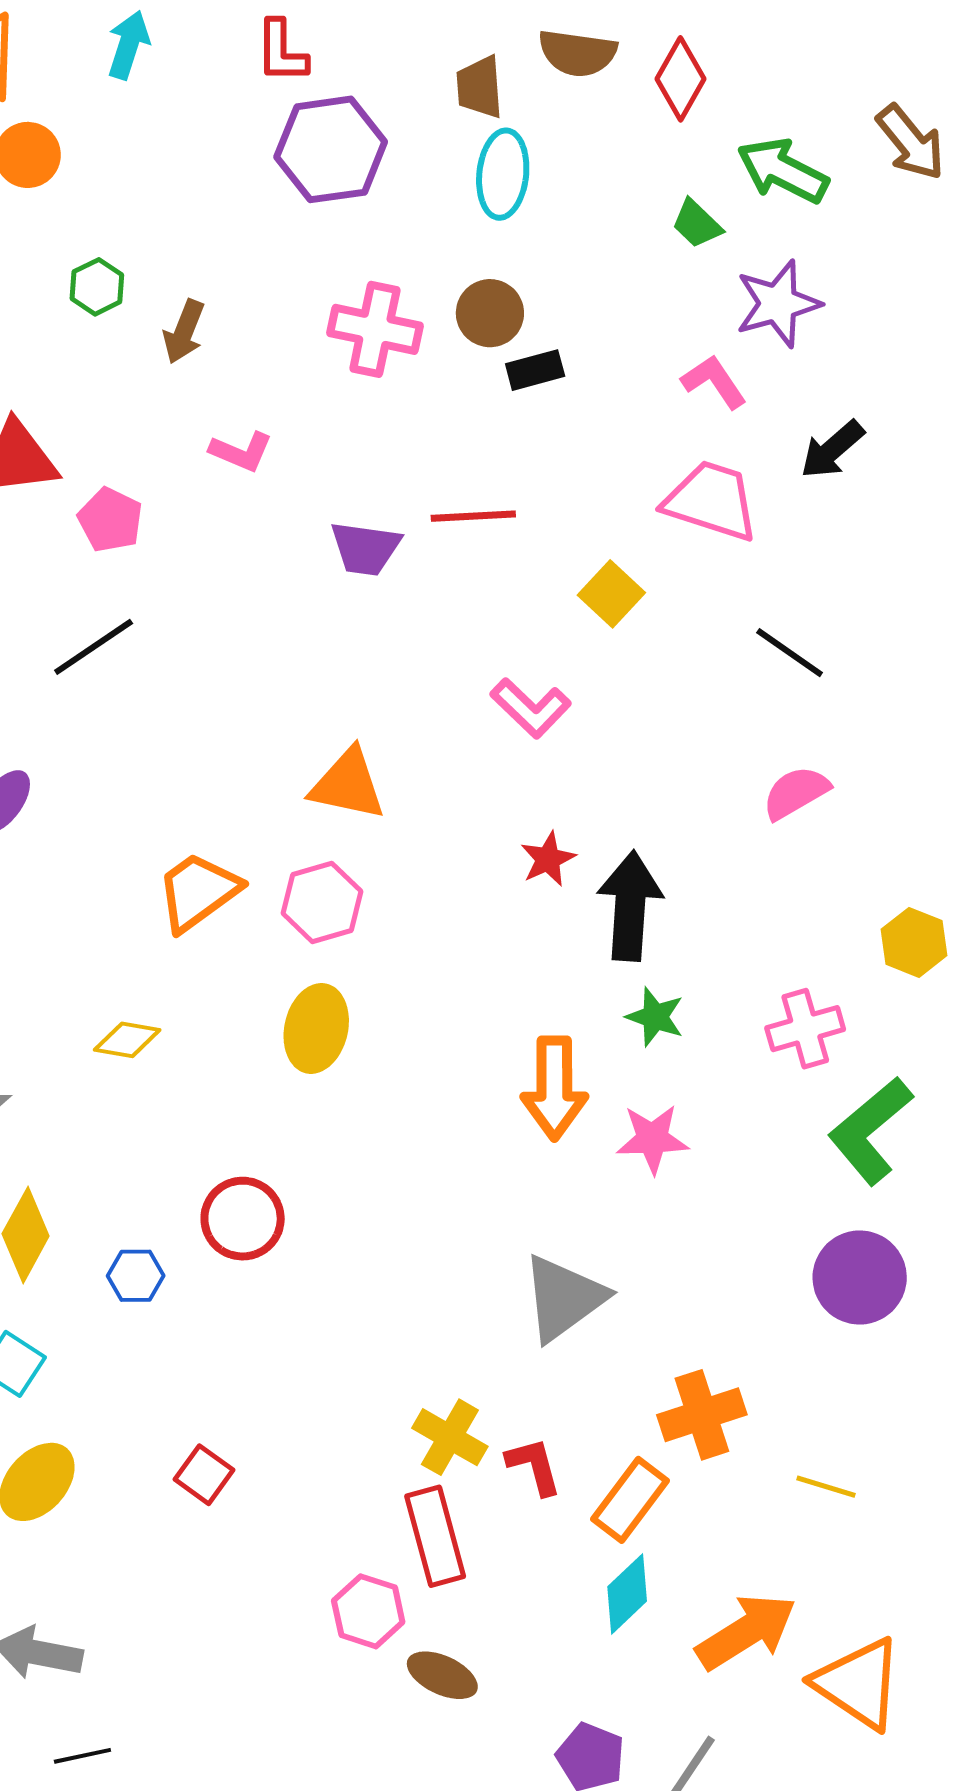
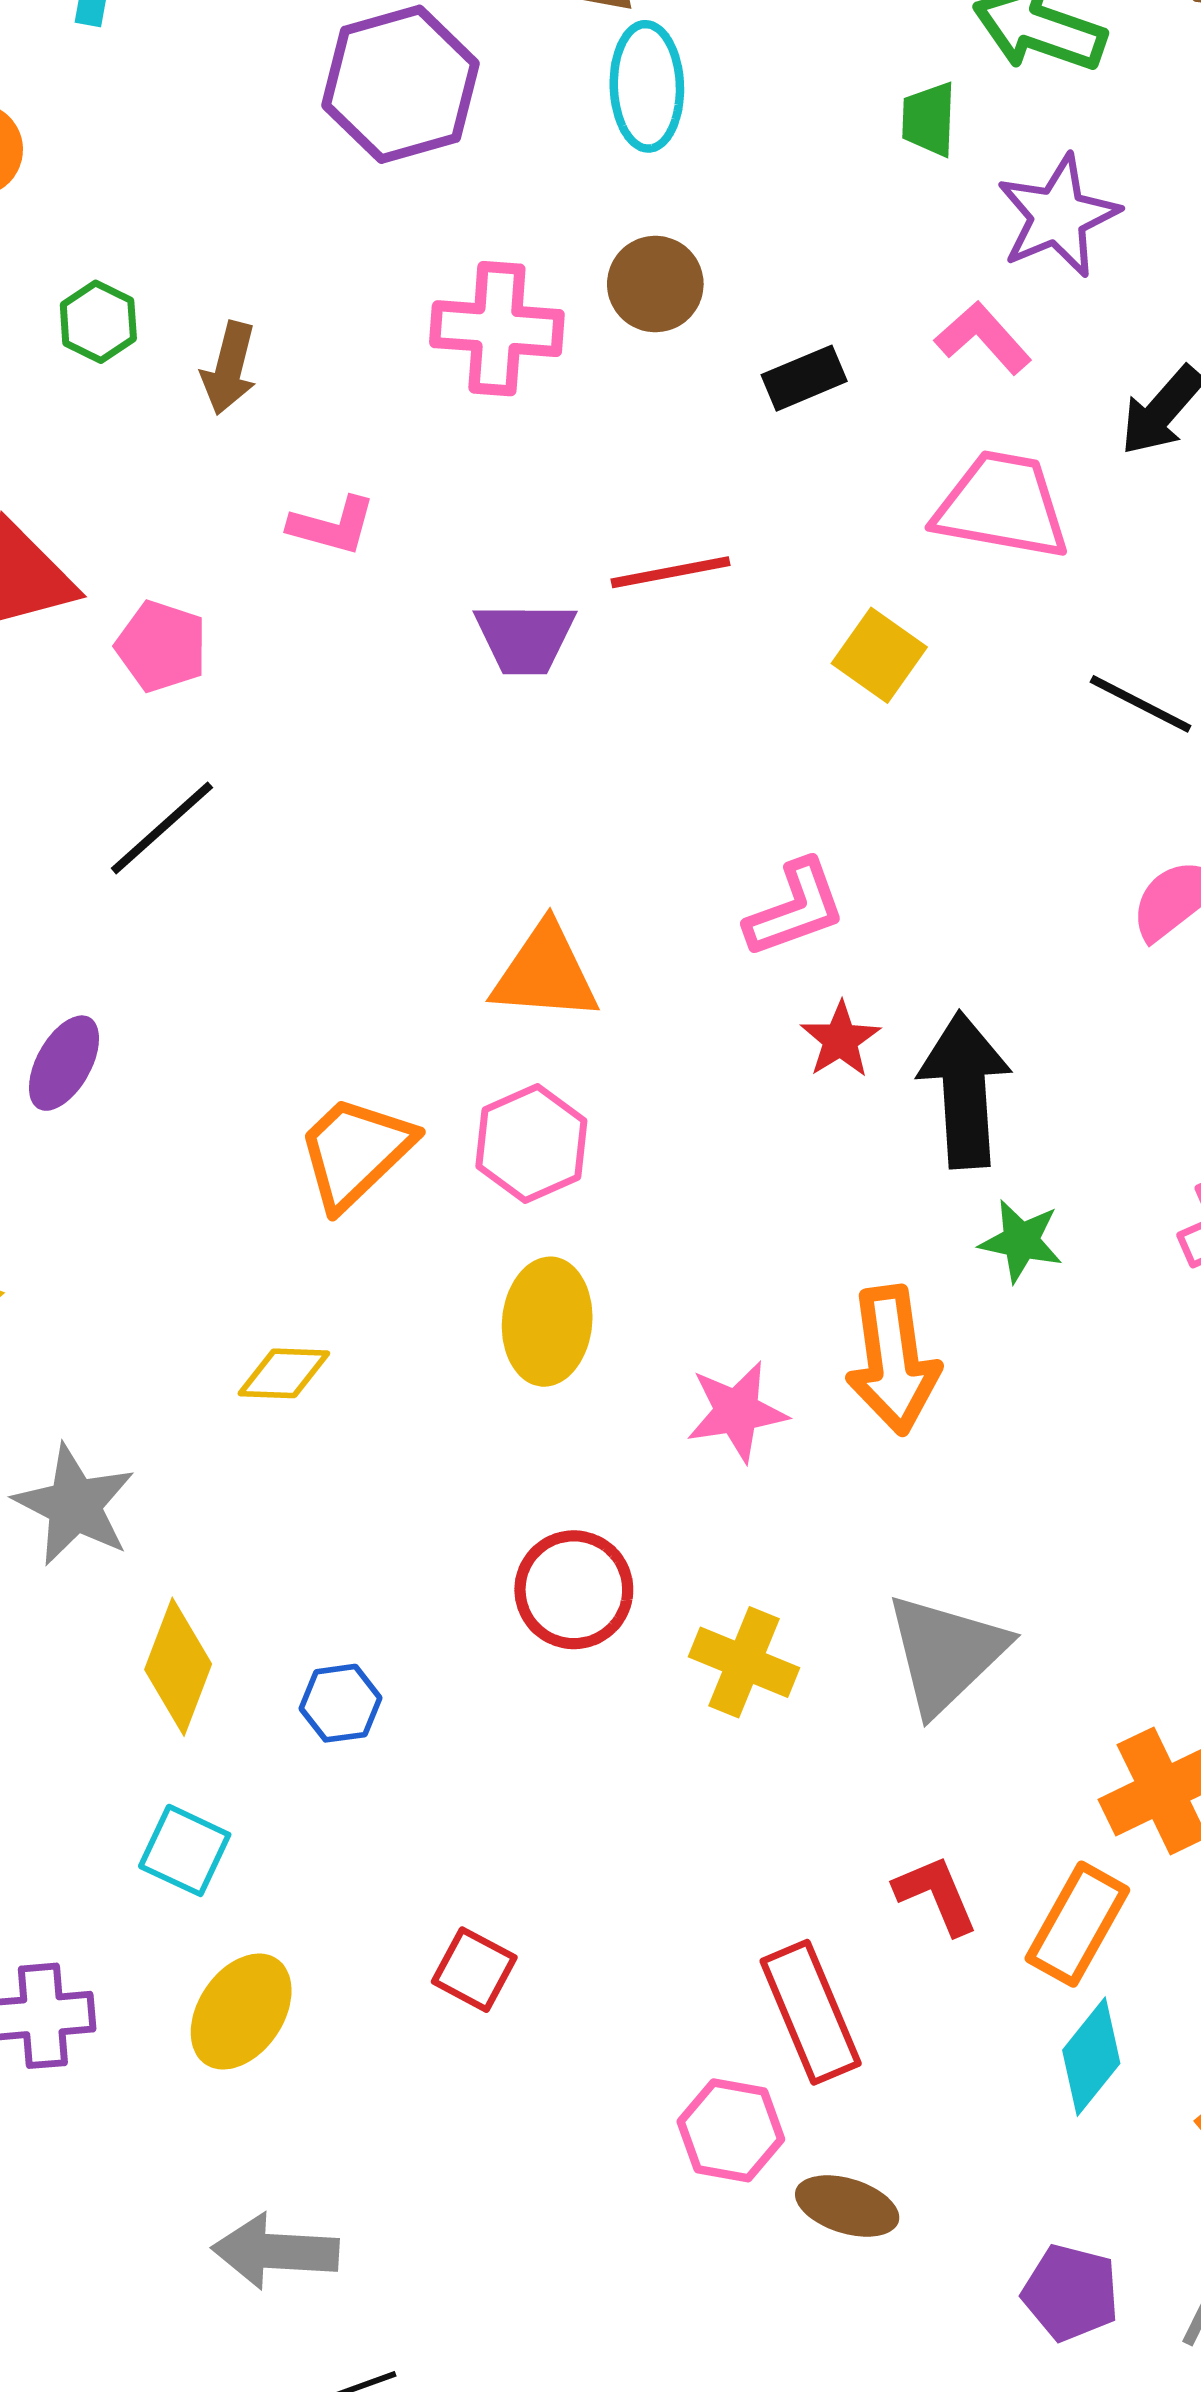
green trapezoid: (697, 224) -> (929, 119), turned 56
black rectangle: (535, 370) -> (804, 378), moved
pink L-shape: (531, 708) -> (795, 909), moved, turned -56
pink star: (652, 1139) -> (737, 1411), moved
red circle: (243, 1219) -> (574, 1590), moved
yellow cross: (450, 1437) -> (744, 1662), moved

